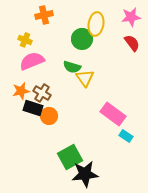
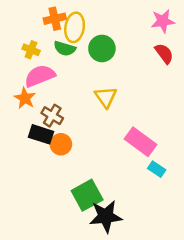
yellow ellipse: (96, 24) -> (75, 27), moved
green semicircle: (72, 67) -> (65, 48), moved
orange star: (21, 91) -> (25, 98), moved, turned -30

